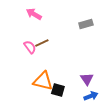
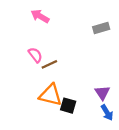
brown line: (42, 43) -> (49, 64), moved
blue arrow: (91, 96) -> (107, 113), turned 80

